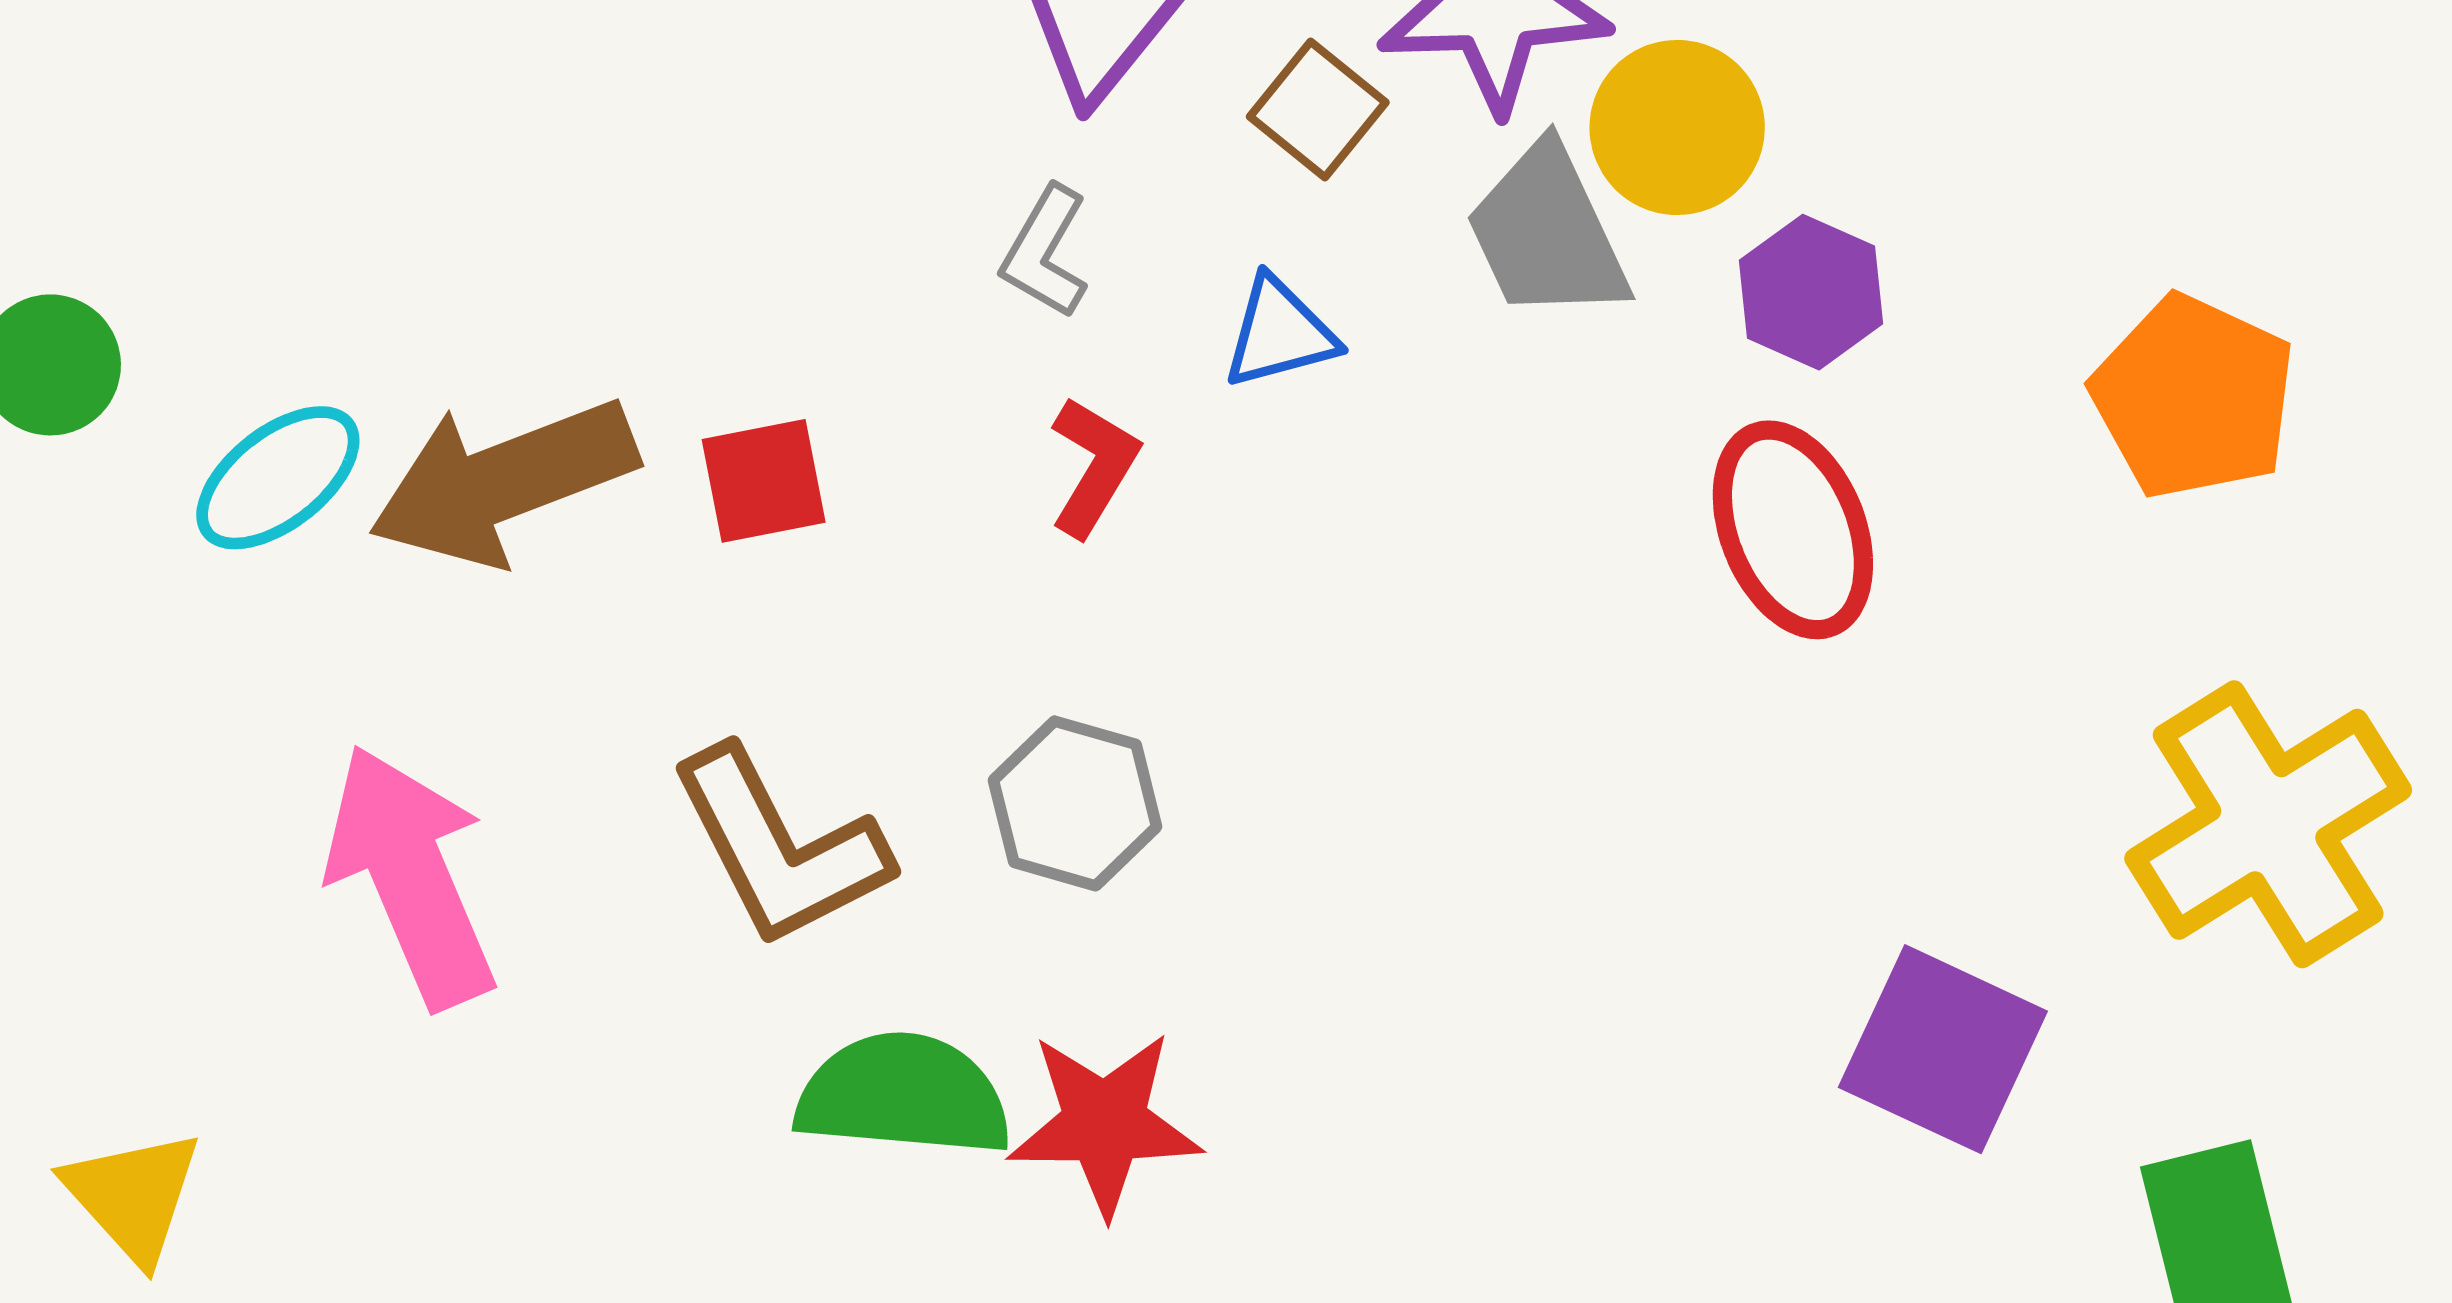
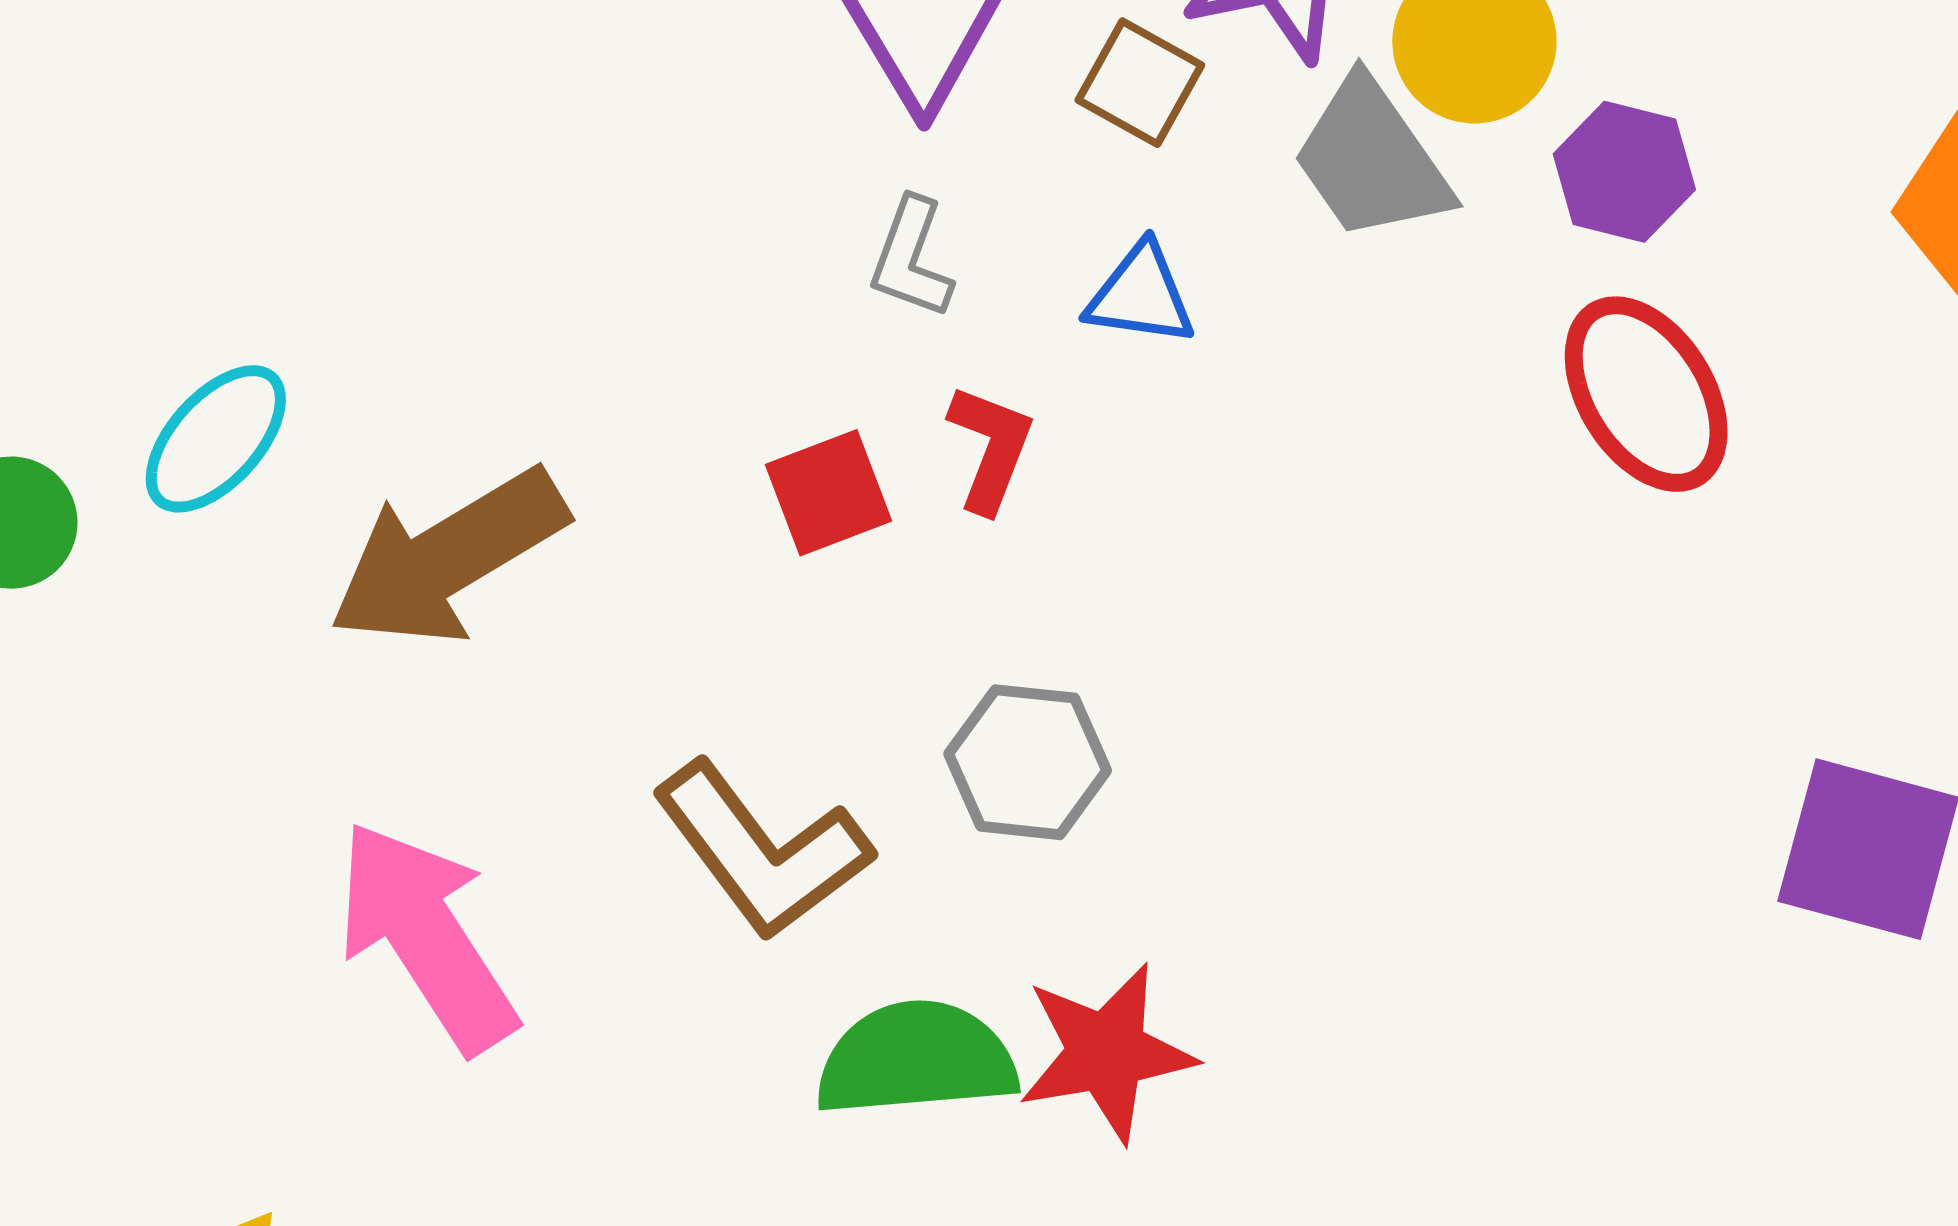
blue triangle: (1280, 333) -> (1141, 295), turned 33
cyan ellipse: (278, 478) -> (216, 439), moved
red square: (764, 481) -> (829, 493), moved

